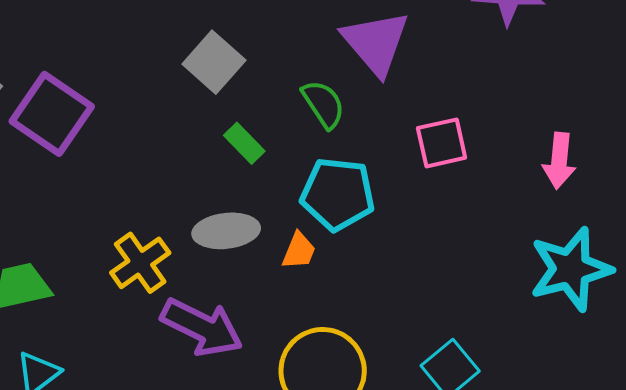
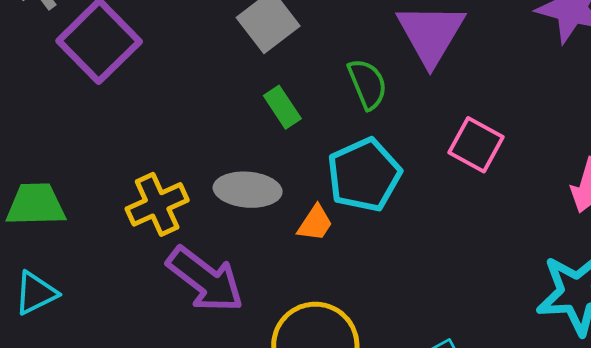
pink square: (442, 143) -> (476, 145), turned 30
cyan pentagon: (338, 194) -> (364, 175), turned 30

